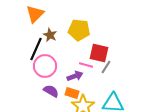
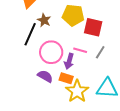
red square: (99, 53) -> (93, 27), moved
pink circle: (45, 66) -> (51, 52), moved
purple arrow: (75, 76) -> (69, 61), turned 126

